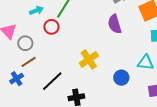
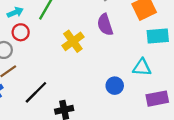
red circle: (51, 27) -> (21, 32), moved
yellow cross: (89, 59) -> (73, 41), moved

